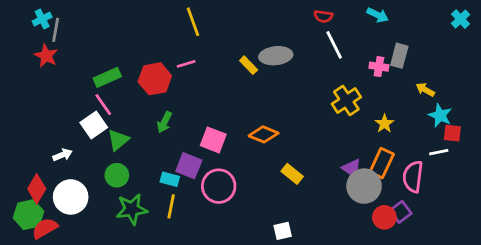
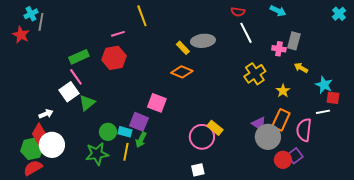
red star: (46, 56) -> (21, 35), moved
pink line: (186, 64) -> (118, 34), moved
yellow arrow: (425, 90) -> (301, 68), moved
green arrow: (164, 122) -> (141, 140), moved
orange diamond: (264, 134) -> (182, 72), moved
green circle: (117, 175) -> (108, 132), moved
pink circle: (219, 186) -> (202, 137), moved
red diamond: (37, 189) -> (39, 134), moved
green hexagon: (29, 215) -> (32, 149), moved
white square: (283, 231) -> (198, 170), moved

